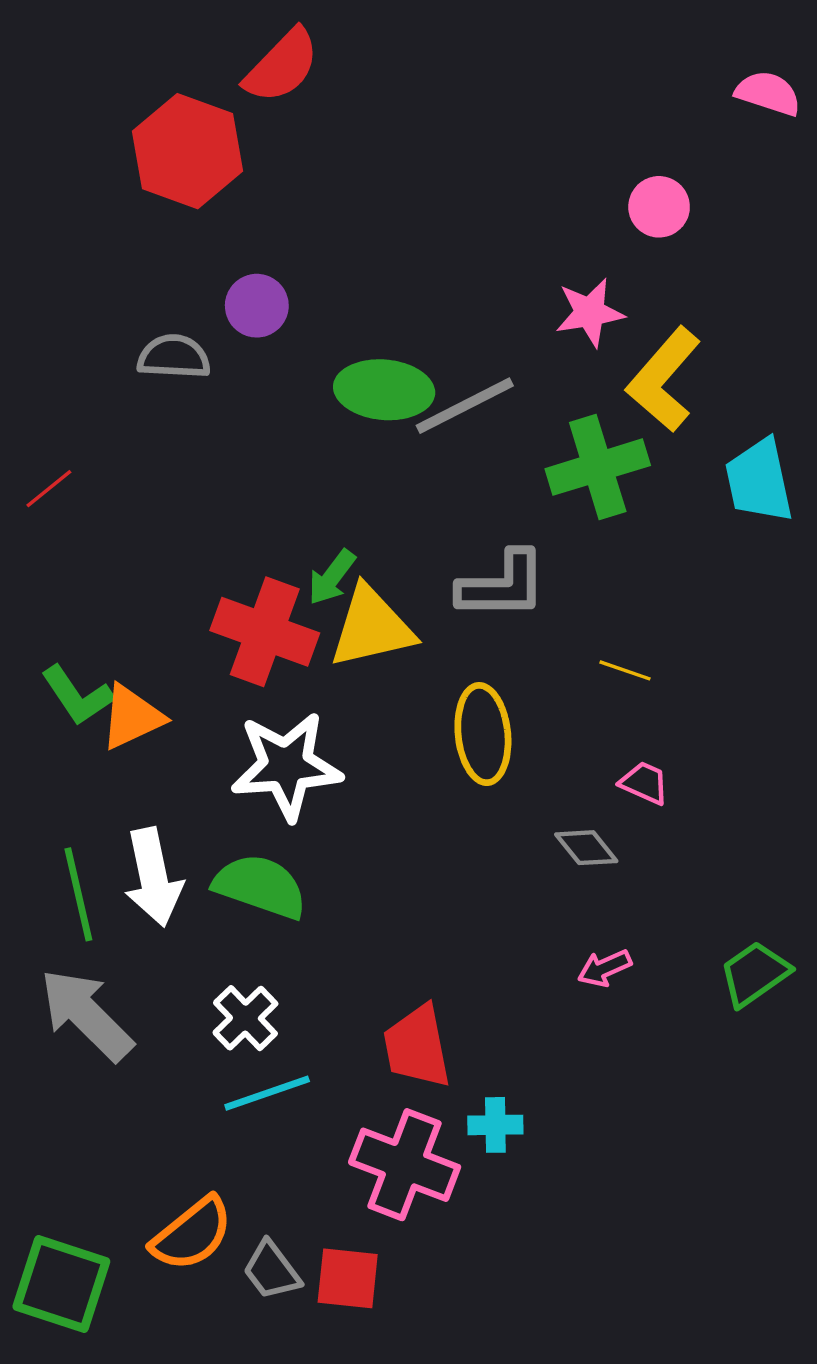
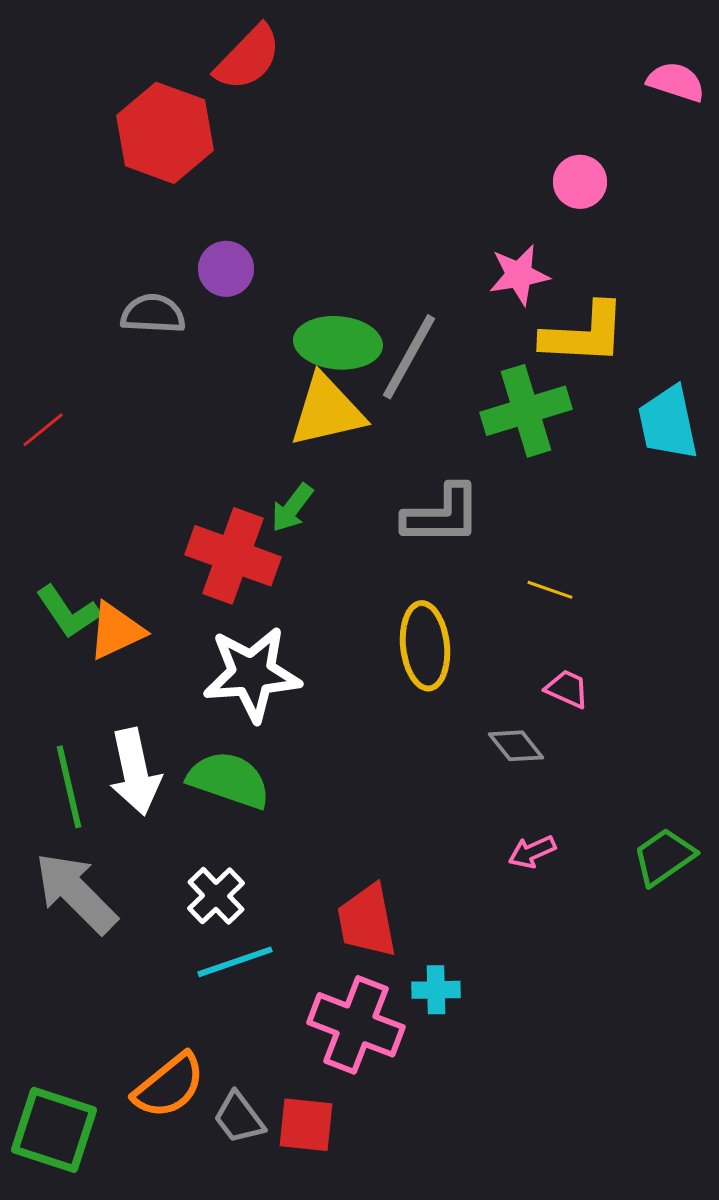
yellow L-shape: (664, 380) -> (584, 334), turned -128
gray line: (465, 406) -> (409, 357), turned -34
yellow triangle: (372, 627) -> (327, 411), moved

